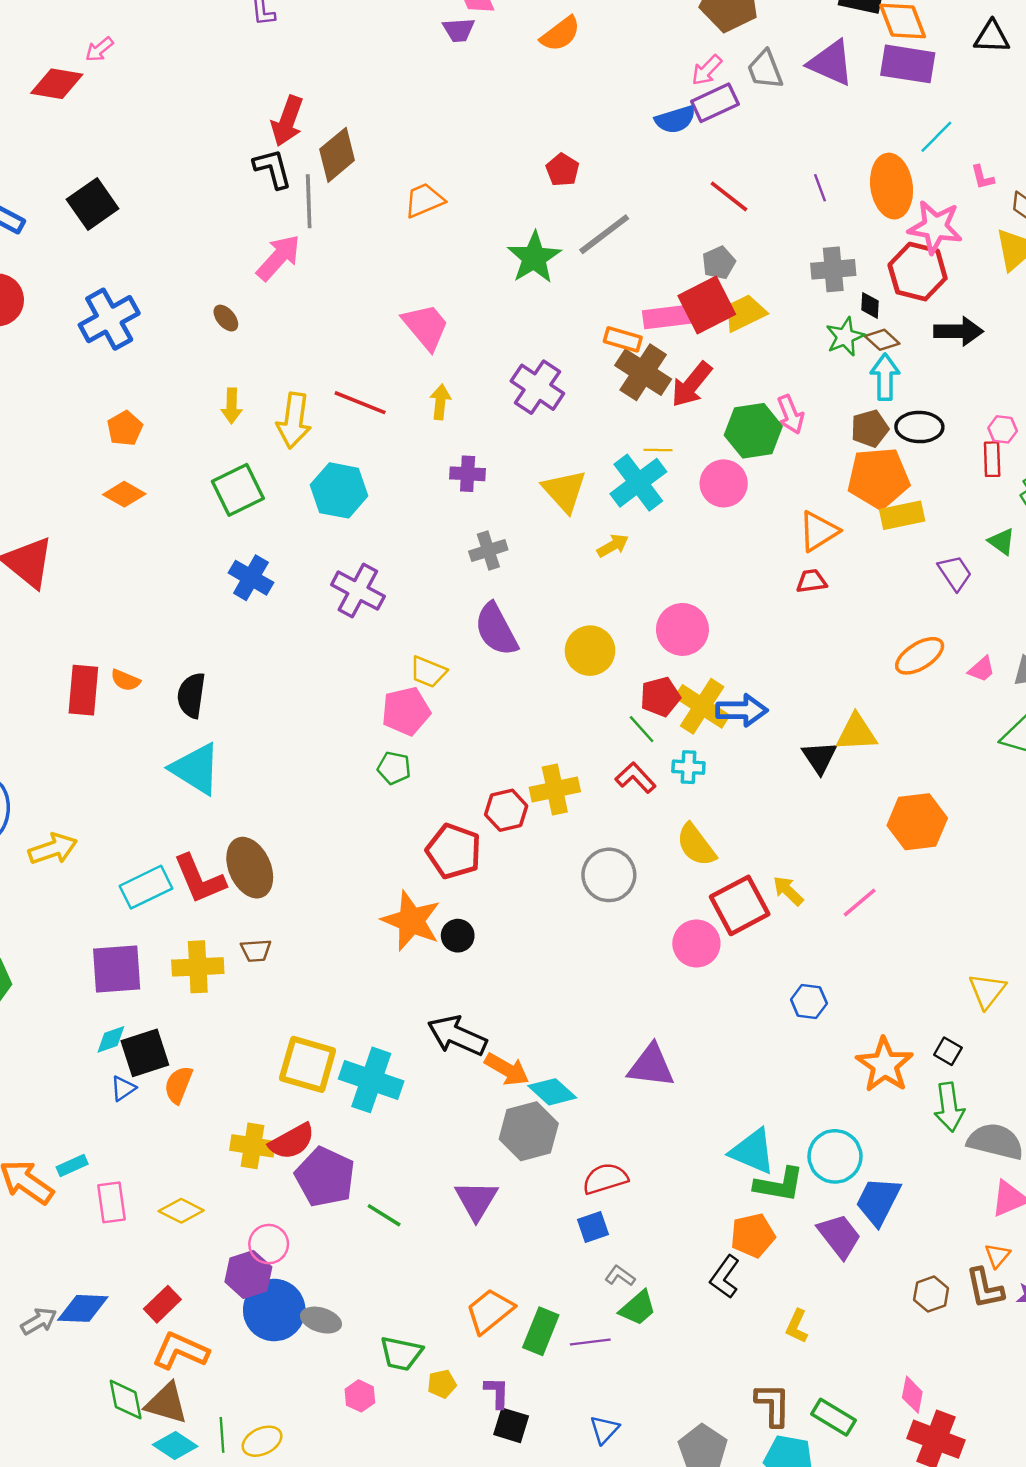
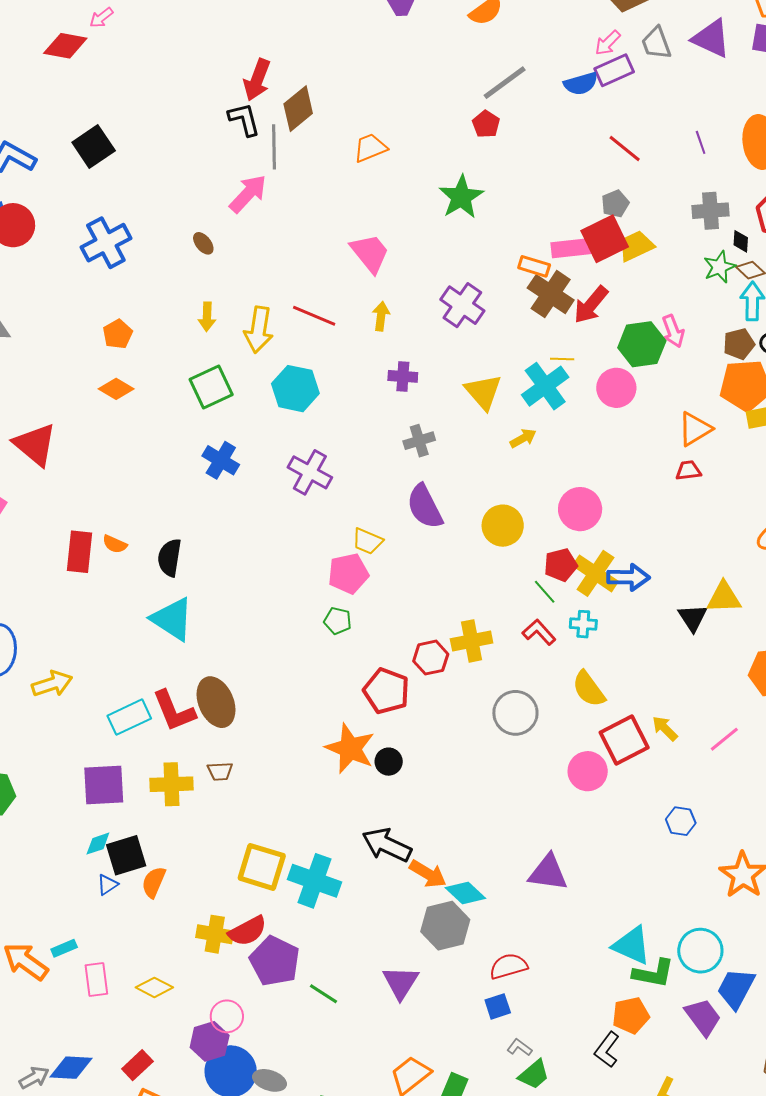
gray line: (604, 234) -> (505, 83), moved

